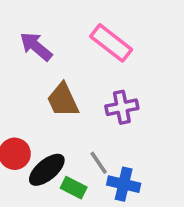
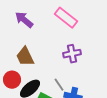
brown trapezoid: (63, 100) -> (25, 57), moved

